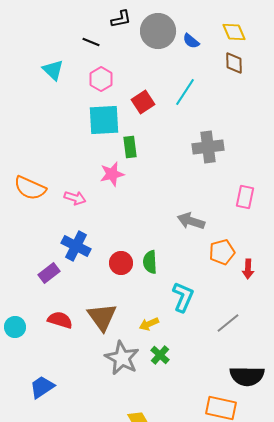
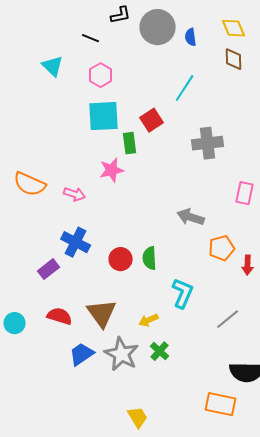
blue semicircle: (191, 41) -> (191, 37), turned 42
red square: (143, 102) -> (152, 120), moved
blue trapezoid: (42, 387) -> (82, 354), moved

